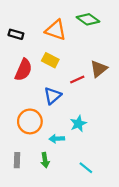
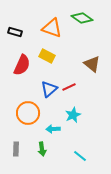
brown triangle: (99, 69) -> (92, 64), turned -42
red line: (77, 80) -> (69, 87), moved

